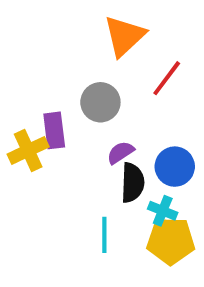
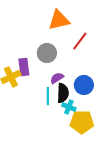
orange triangle: (125, 36) -> (59, 20), turned 30
cyan cross: (163, 211) -> (69, 107), moved
cyan line: (104, 235) -> (48, 96), moved

